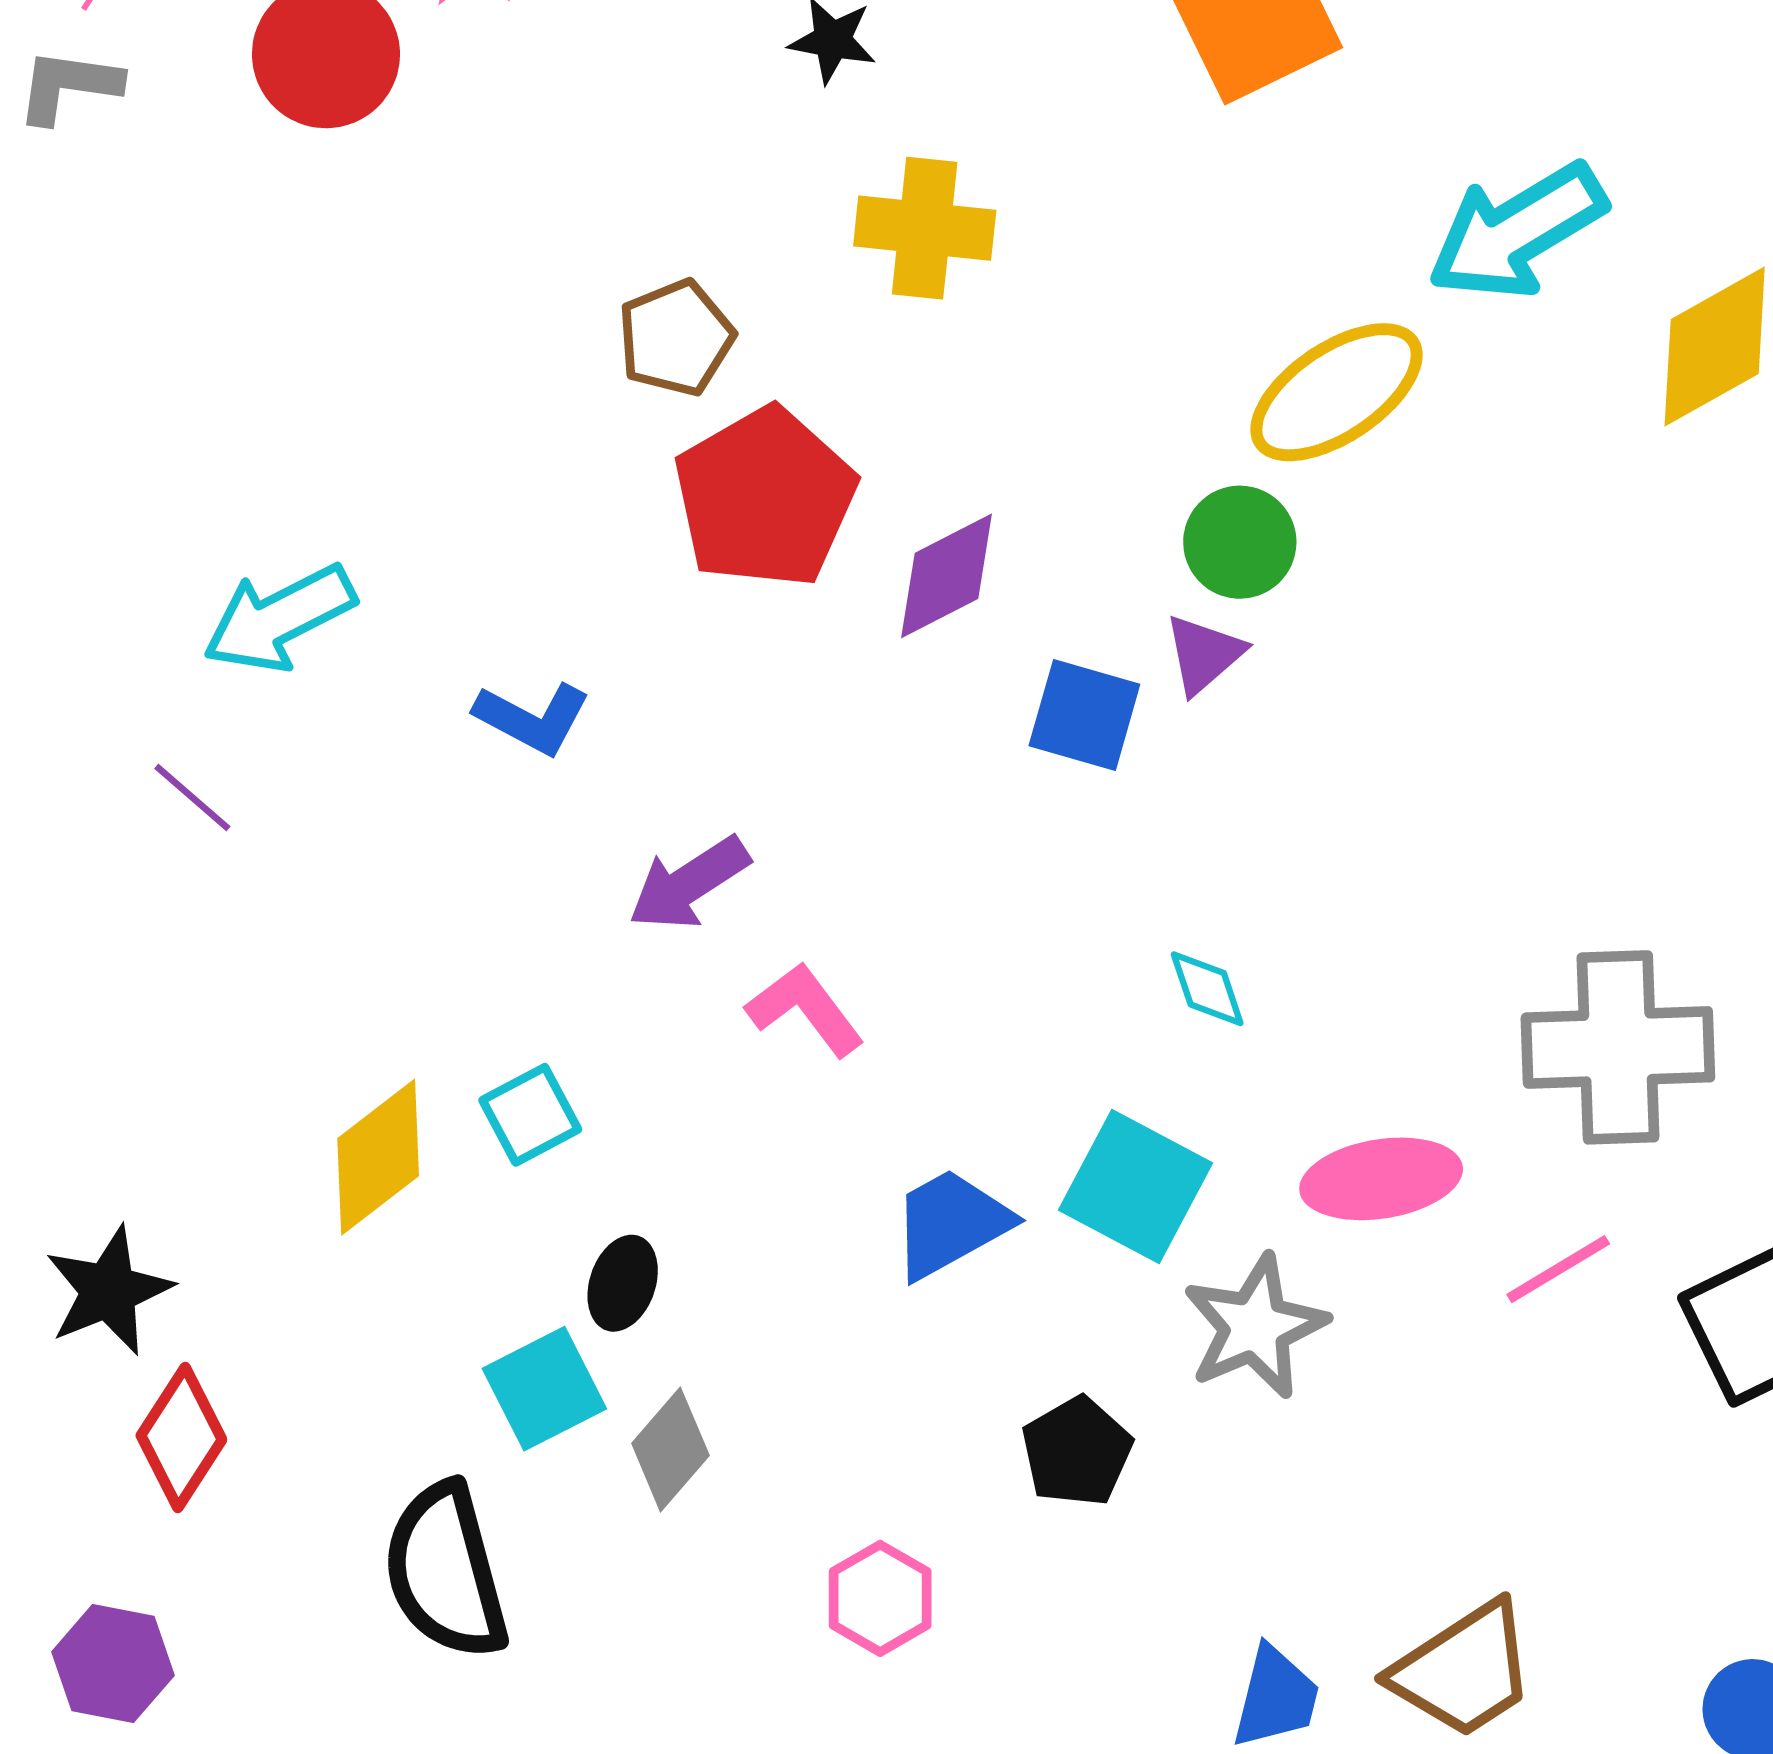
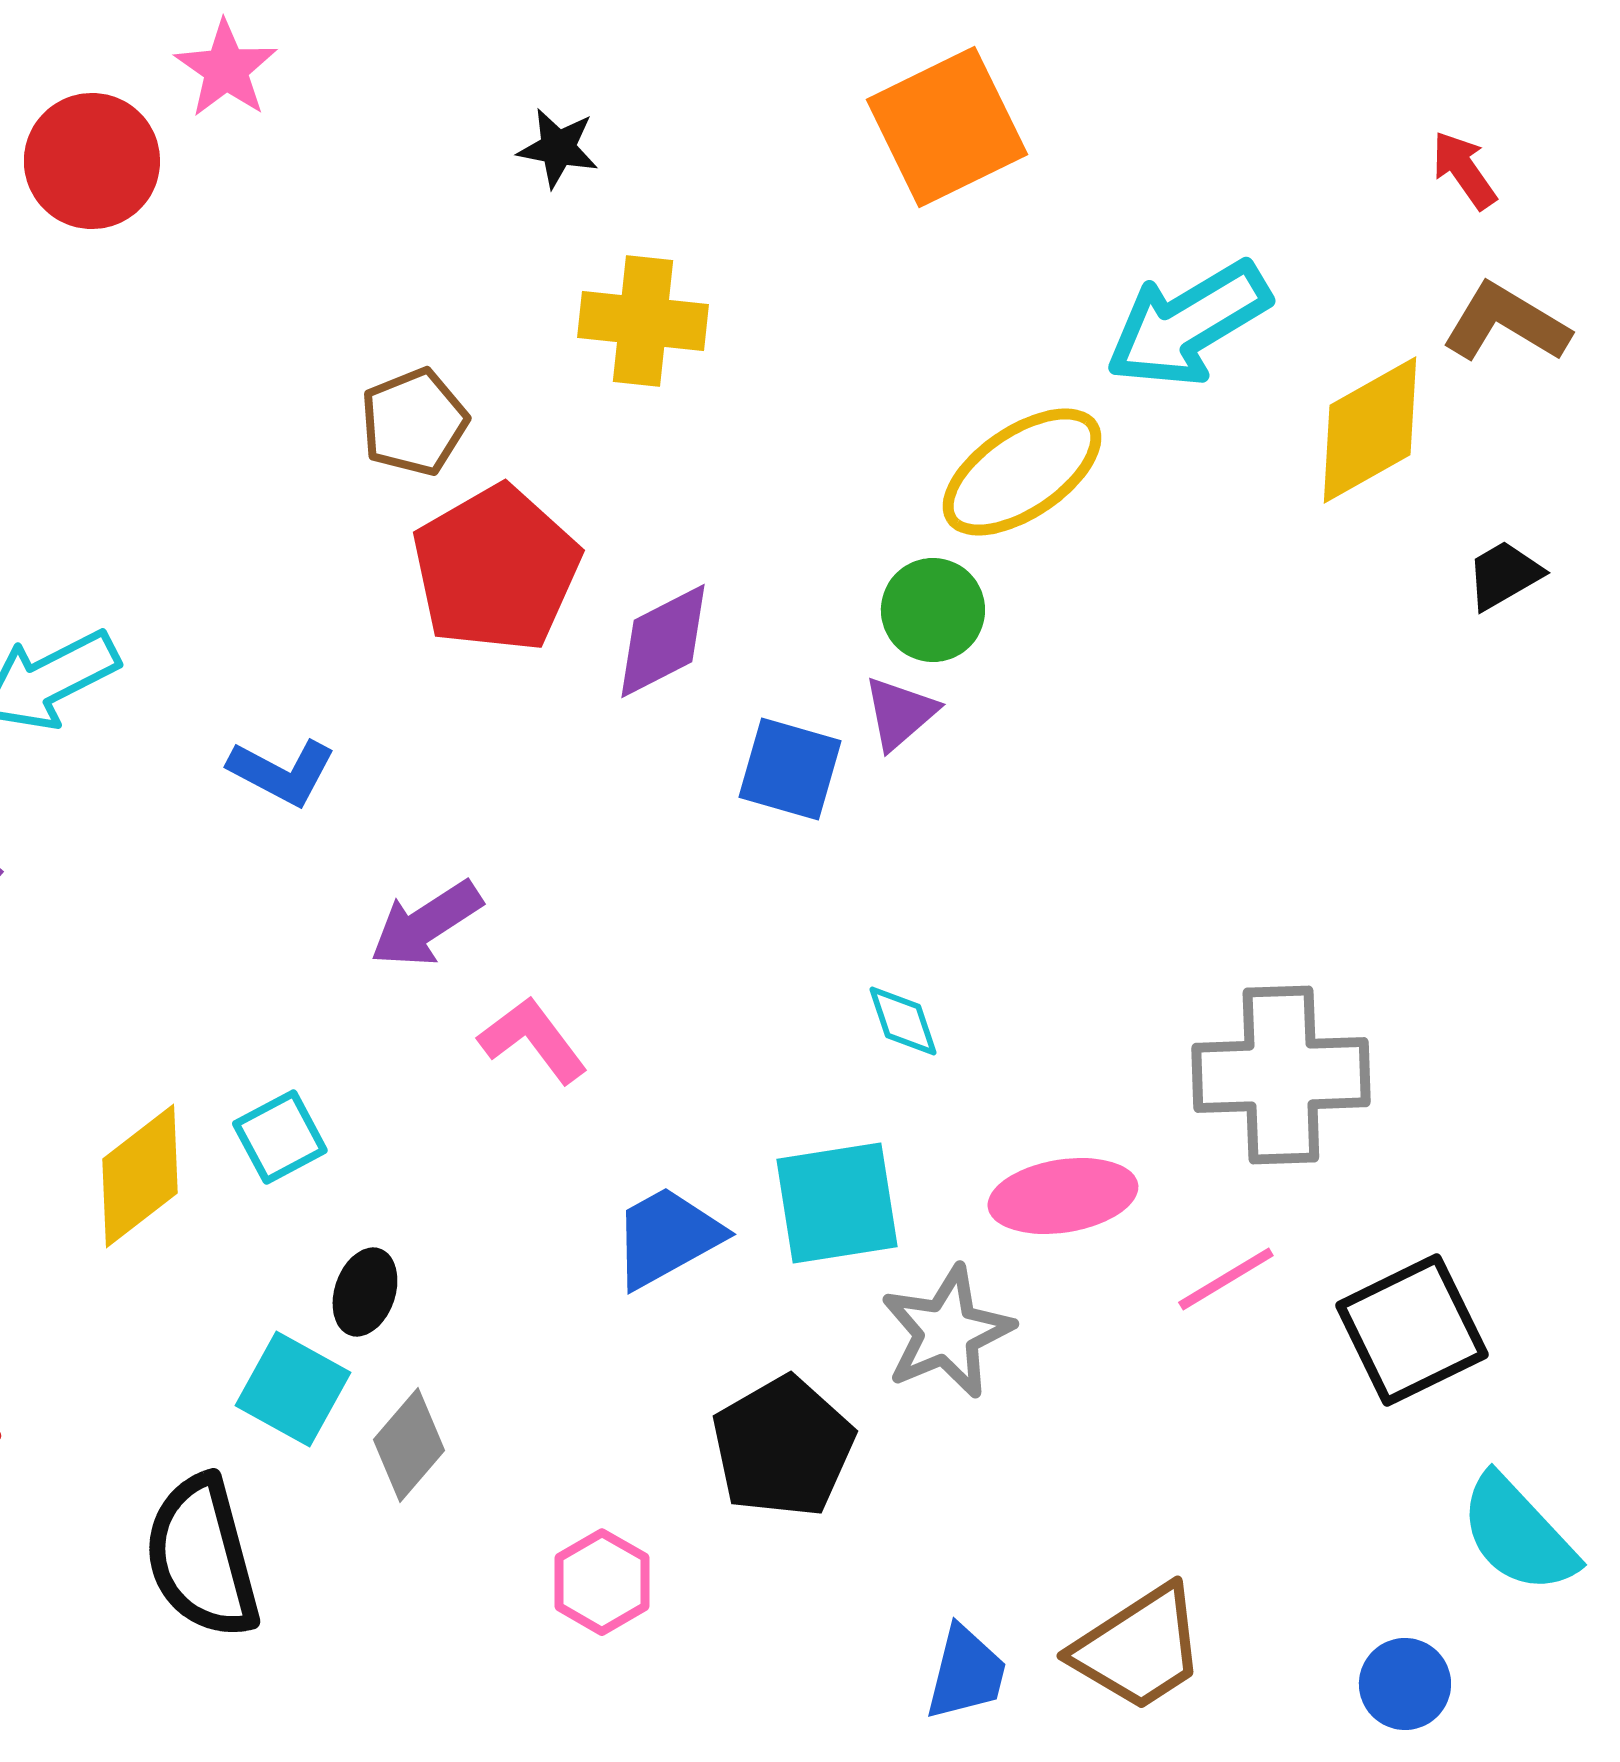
cyan square: (1135, 1187) -> (837, 1203), turned -37
cyan square: (544, 1389) -> (293, 1389), turned -34
black pentagon: (1077, 1452) -> (783, 1447), size x1.4

